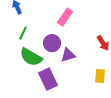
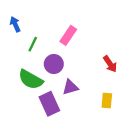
green line: (23, 33) -> (33, 44), moved
purple triangle: (68, 55) -> (70, 87), moved

